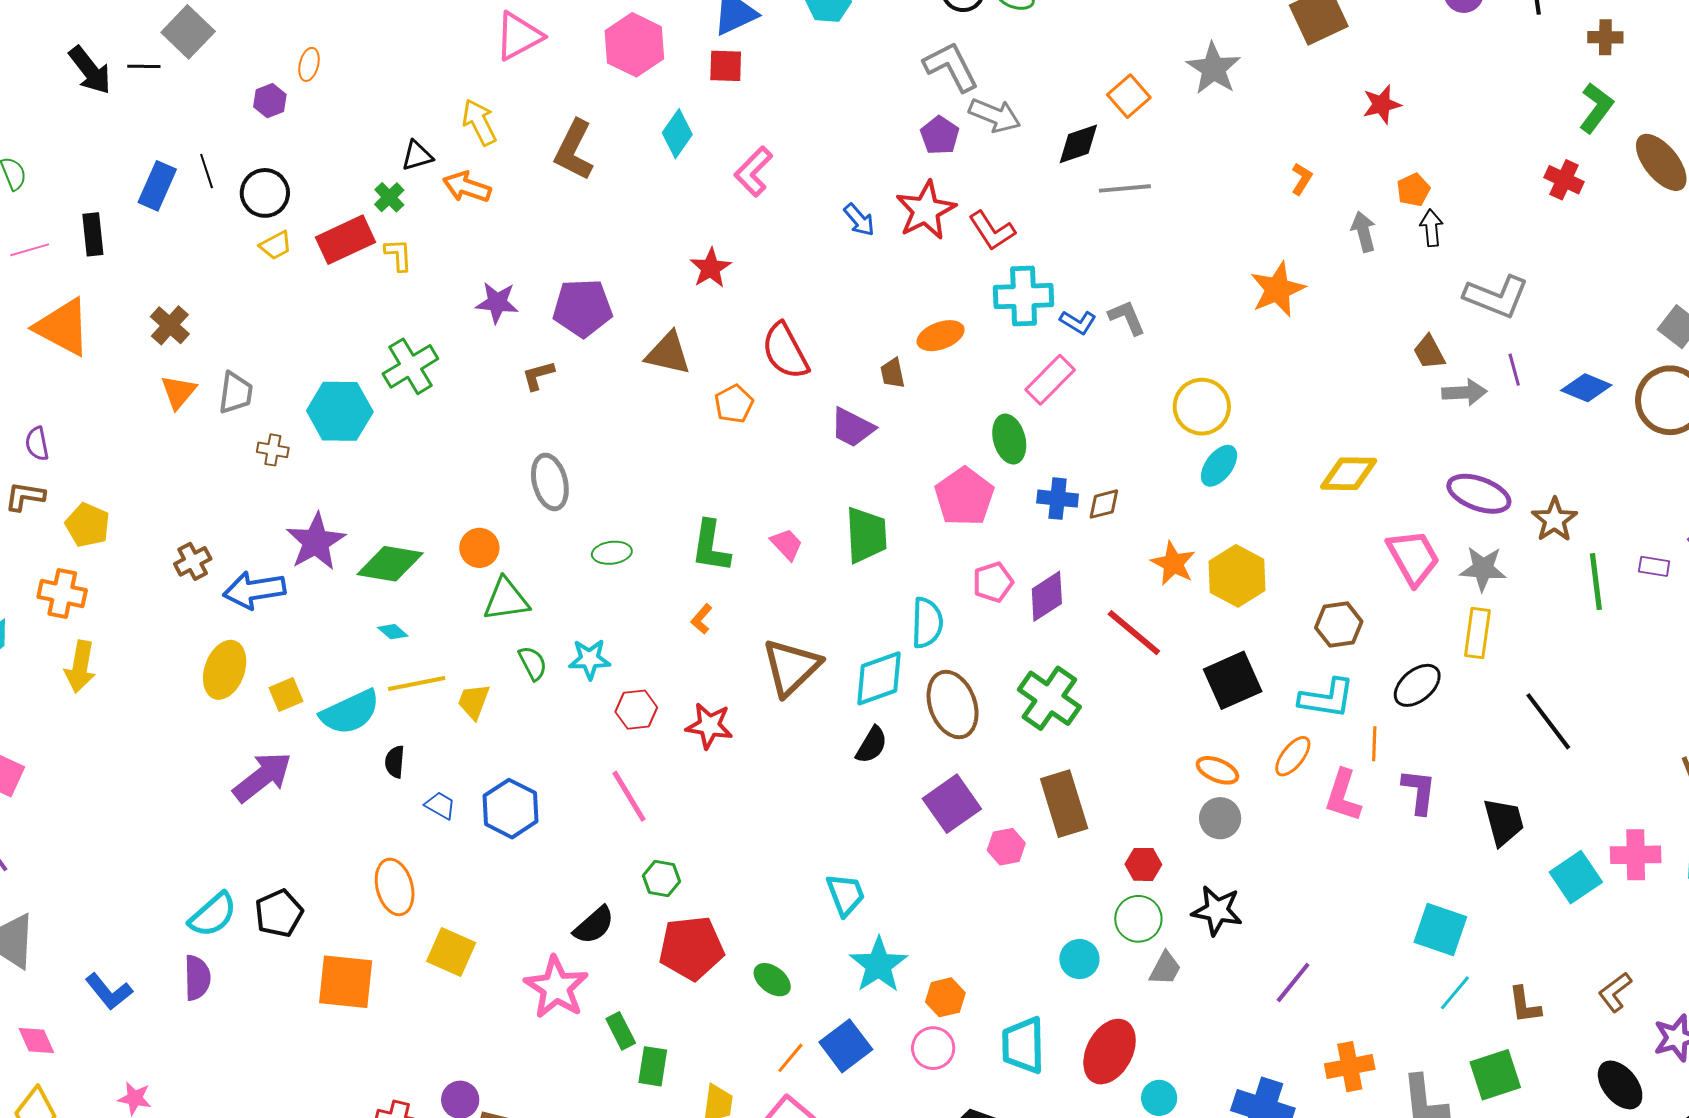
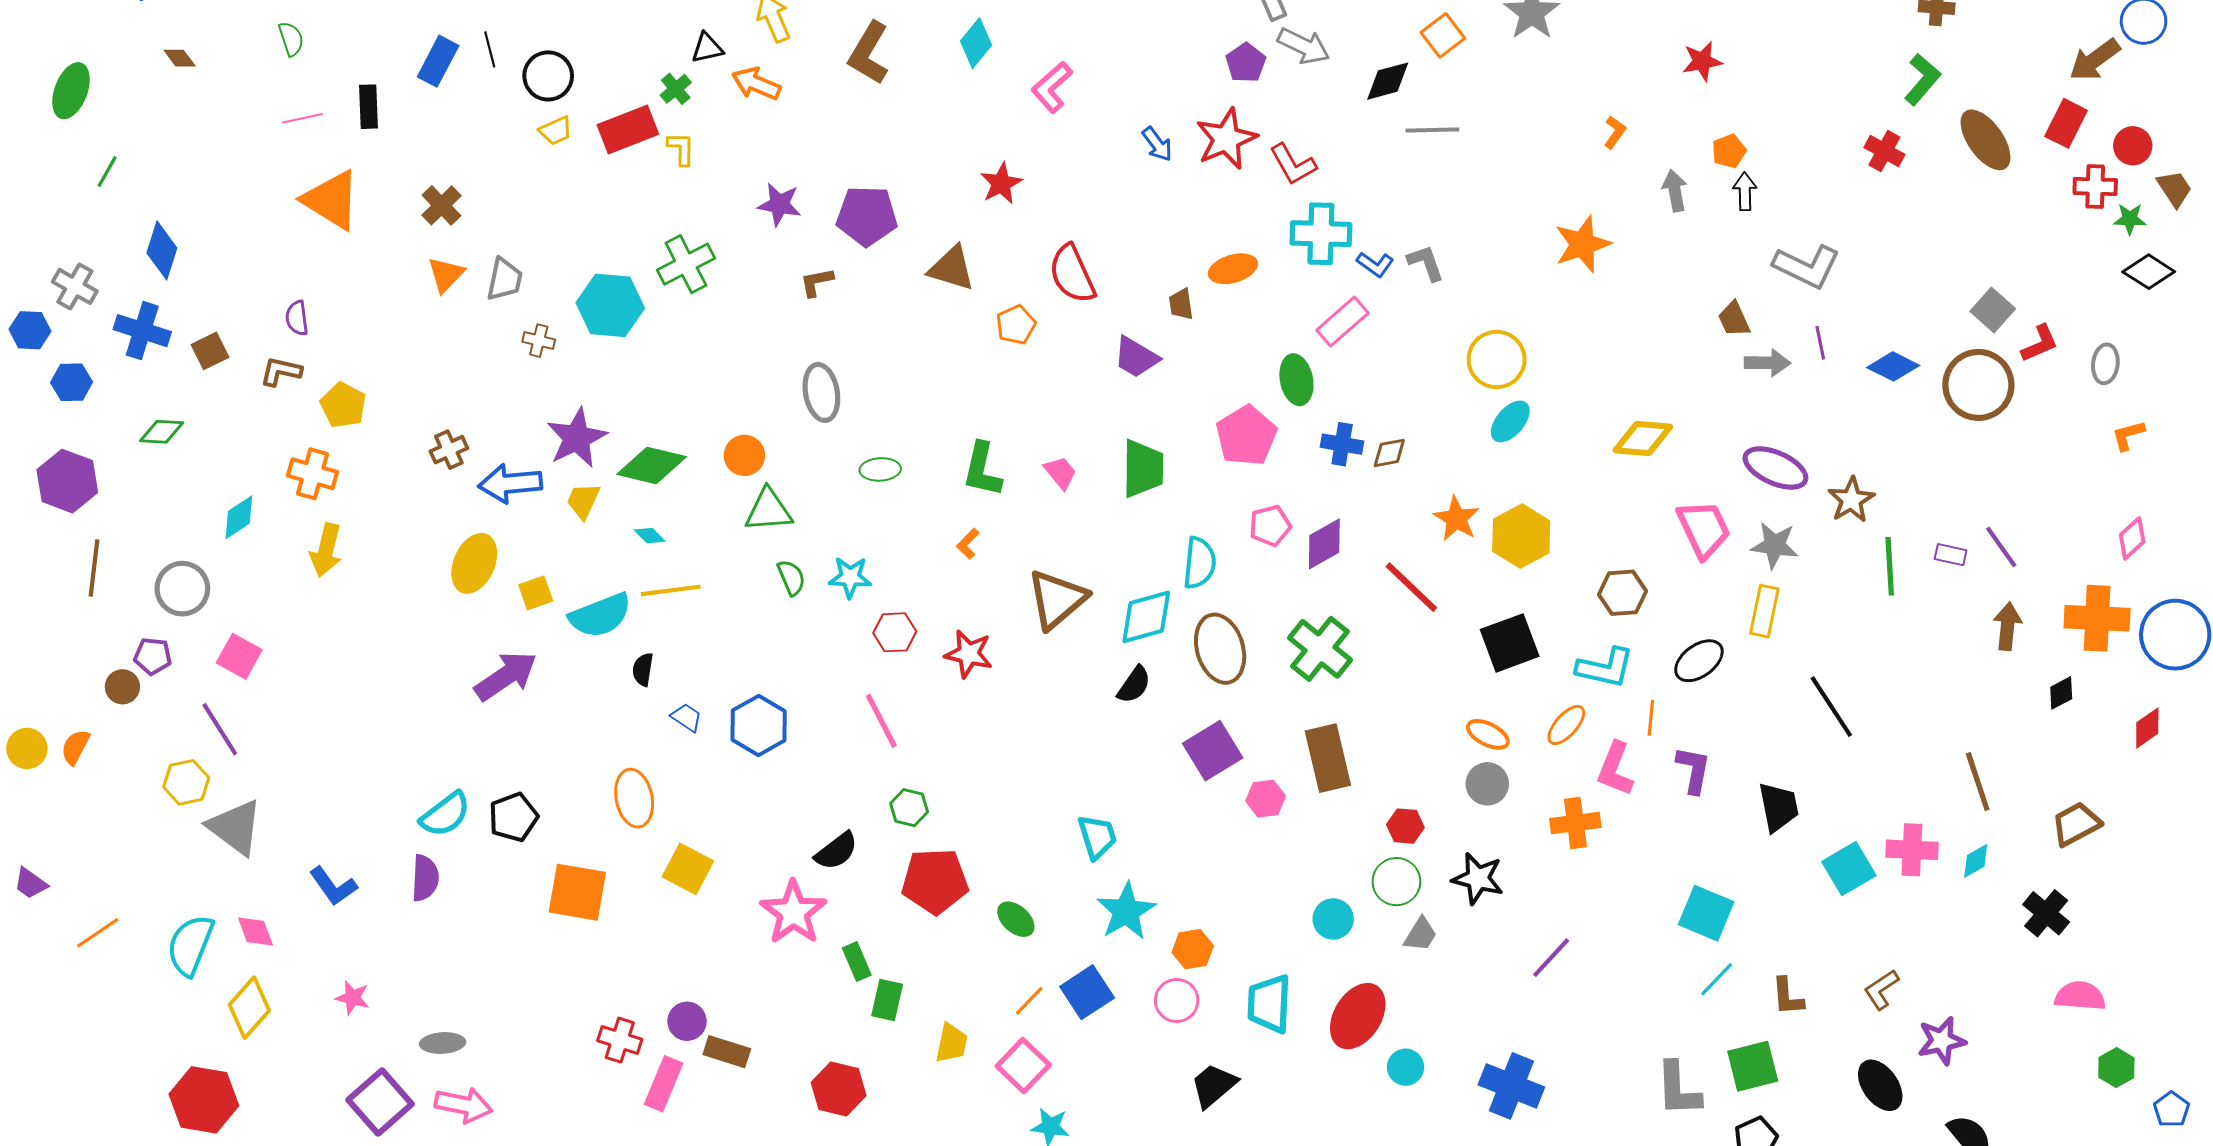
yellow trapezoid: (474, 701) -> (583, 501), moved
orange cross: (1350, 1067) -> (1575, 823), moved

